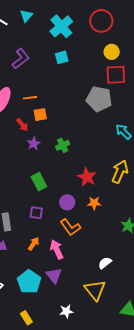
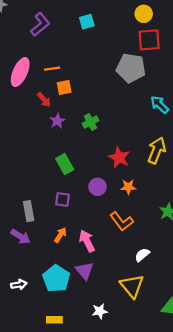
orange L-shape: (70, 227) -> (122, 221), moved
yellow rectangle: (26, 318) -> (54, 320), turned -56

